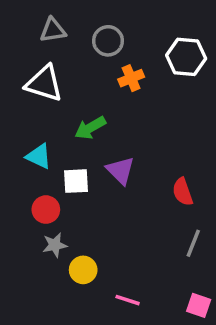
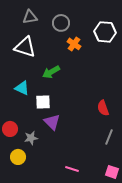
orange cross: (131, 78) -> (74, 44), turned -32
purple triangle: (120, 170) -> (52, 122), moved
red circle: (46, 210) -> (10, 129), moved
yellow circle: (83, 270) -> (18, 157), moved

